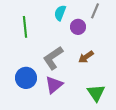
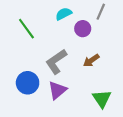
cyan semicircle: (60, 13) -> (64, 14), turned 42
green line: (25, 27) -> (26, 29), turned -30

